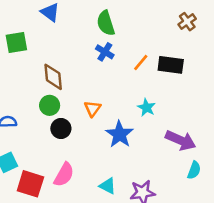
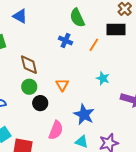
green semicircle: (106, 23) -> (77, 18), moved
black rectangle: (171, 65) -> (116, 29), moved
blue star: (119, 134) -> (84, 115), moved
pink semicircle: (64, 175) -> (56, 130), moved

